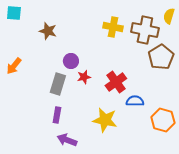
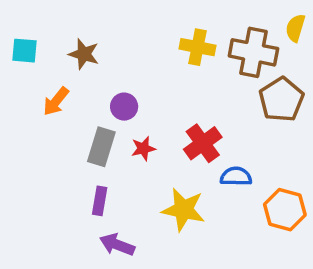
cyan square: (14, 13) -> (24, 51), moved
orange arrow: (14, 66) -> (56, 101), moved
red star: (84, 77) -> (143, 148), moved

